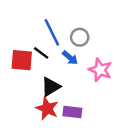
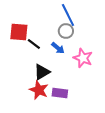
blue line: (52, 32) -> (68, 15), moved
red square: (22, 60) -> (19, 32), moved

